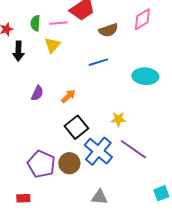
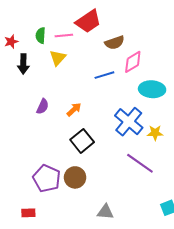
pink diamond: (142, 19) -> (133, 62), moved
yellow star: (118, 119) -> (155, 133), moved
blue cross: (98, 151) -> (129, 122), moved

